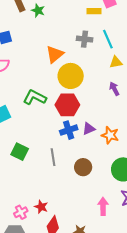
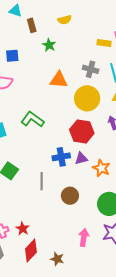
green star: (38, 11) -> (49, 45), moved
orange triangle: (55, 54) -> (59, 80), turned 36
yellow circle: (71, 76) -> (87, 98), moved
red hexagon: (67, 105) -> (82, 131), moved

